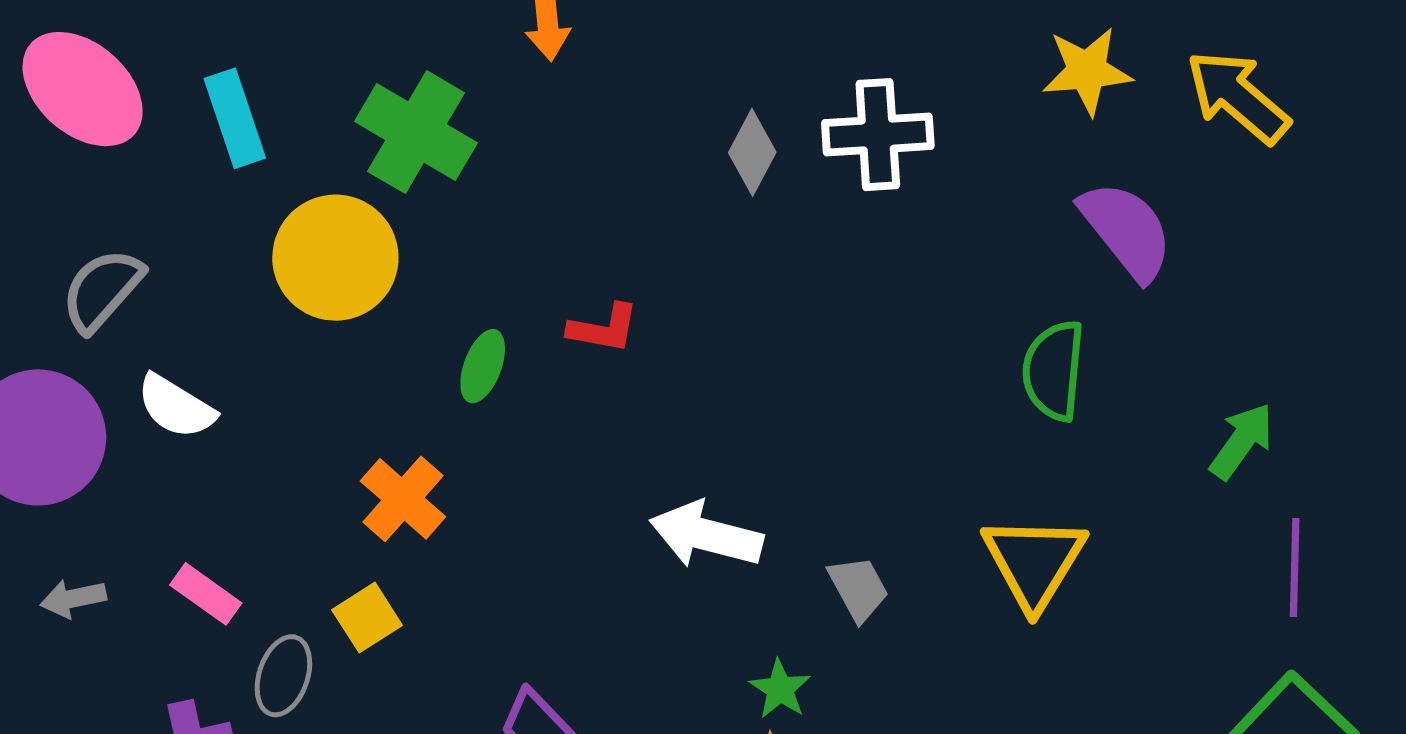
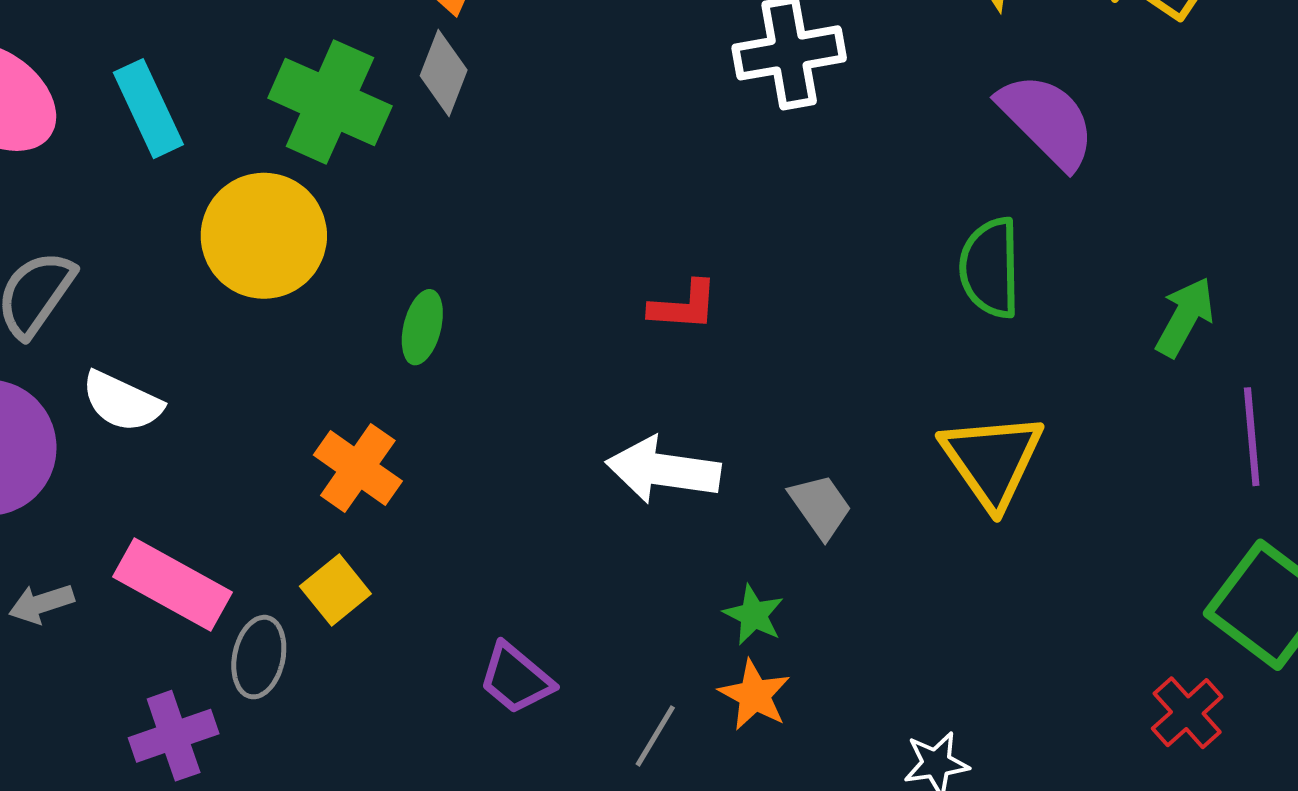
gray diamond: (752, 152) -> (444, 73), moved
red L-shape: (603, 328) -> (684, 306), moved
pink rectangle: (206, 594) -> (172, 584), size x1.6

